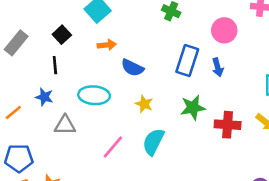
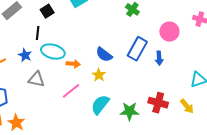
orange arrow: (107, 45) -> (73, 64), moved
blue semicircle: (132, 68) -> (104, 55), moved
cyan ellipse: (94, 95) -> (53, 52), moved
green star: (193, 108) -> (129, 111), moved
pink line: (113, 147) -> (71, 91), moved

